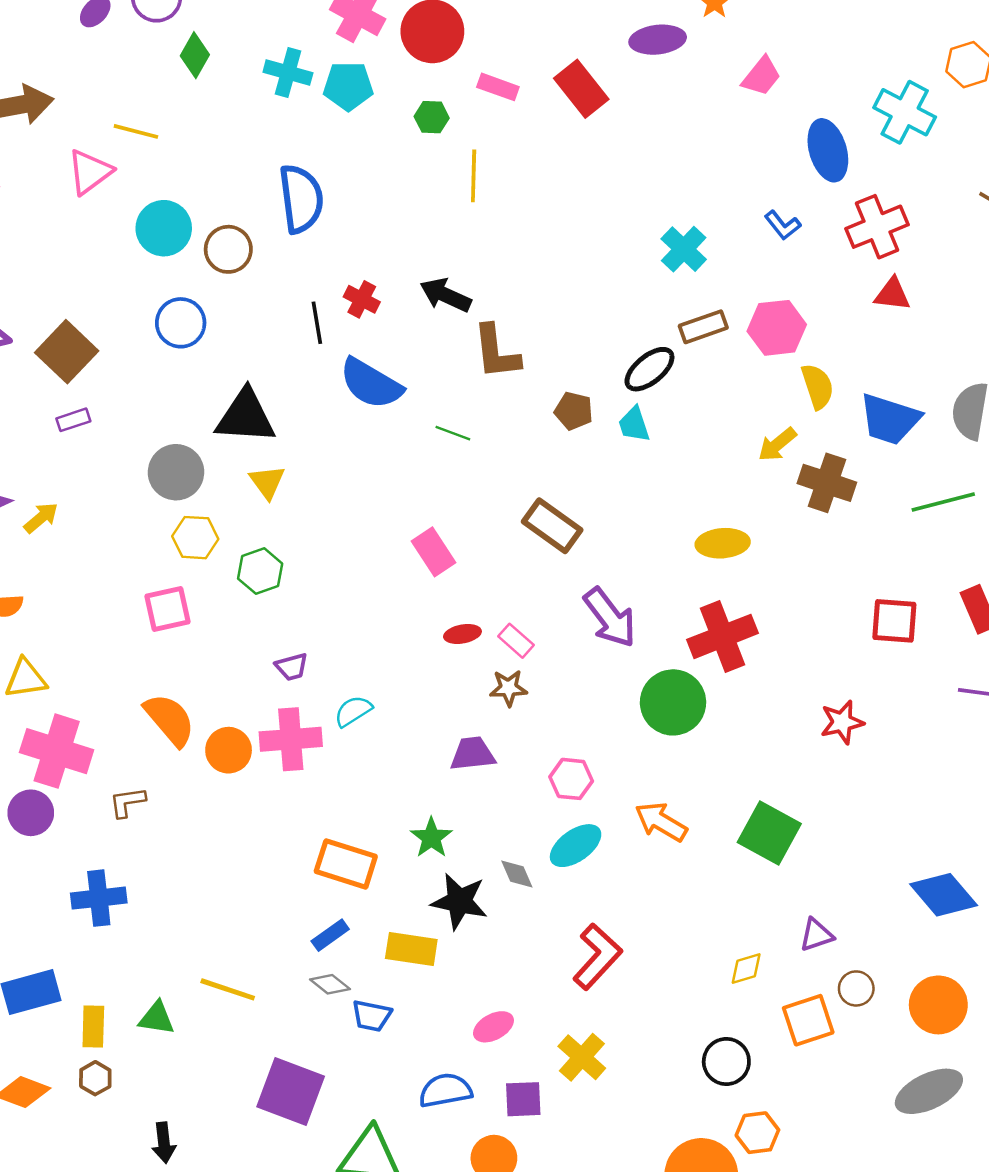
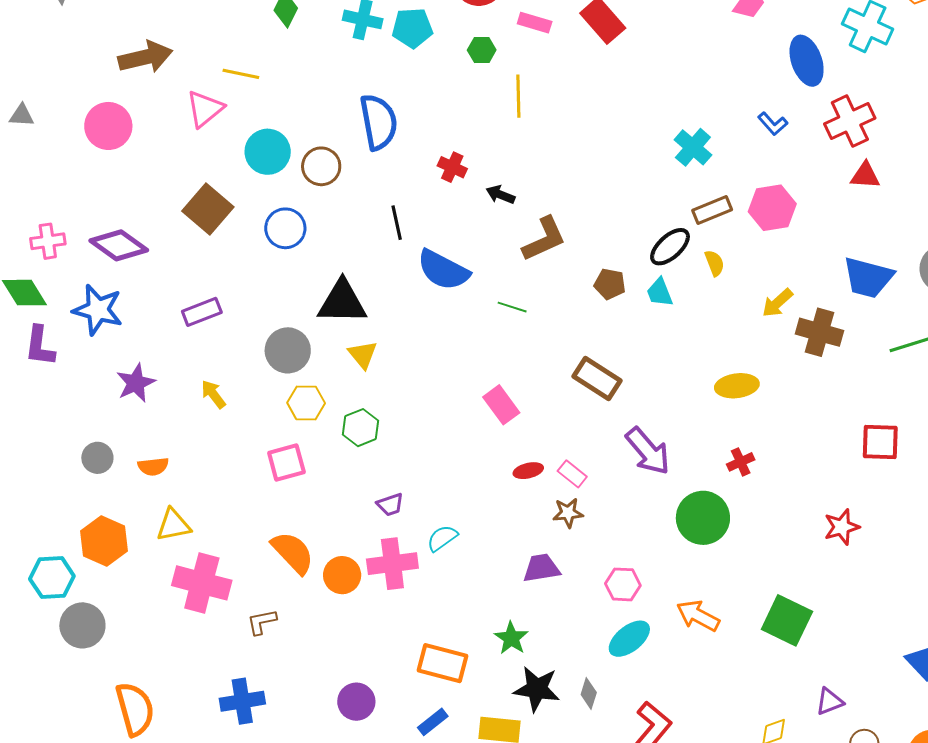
black arrow: (446, 295) -> (500, 195), size x0.7
red cross: (362, 299) -> (452, 167), moved
brown square: (67, 352) -> (208, 209), moved
brown L-shape: (496, 352) -> (544, 239), turned -105
yellow semicircle: (817, 386) -> (715, 263), moved, size x0.7
purple rectangle: (73, 420) -> (202, 312), size x1.4
yellow arrow: (41, 518) -> (213, 394), moved, turned -84
red cross: (723, 636) -> (741, 462), size x0.5
purple circle: (31, 813) -> (356, 702), moved
gray diamond: (517, 874) -> (589, 693), moved, turned 44

